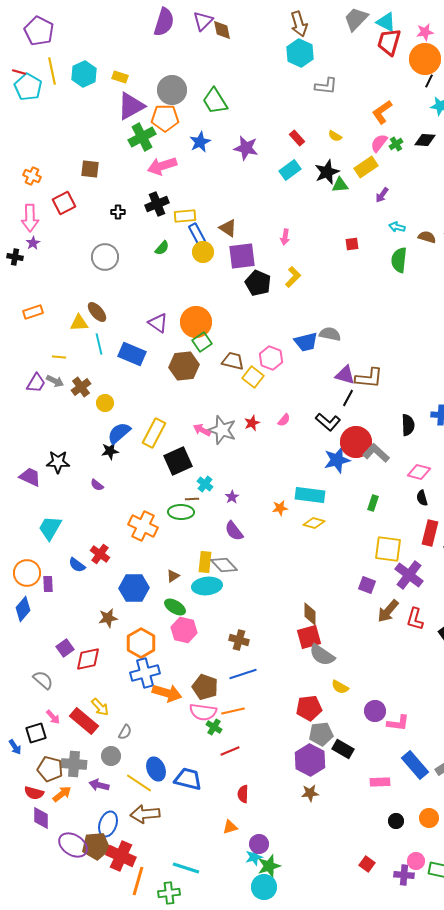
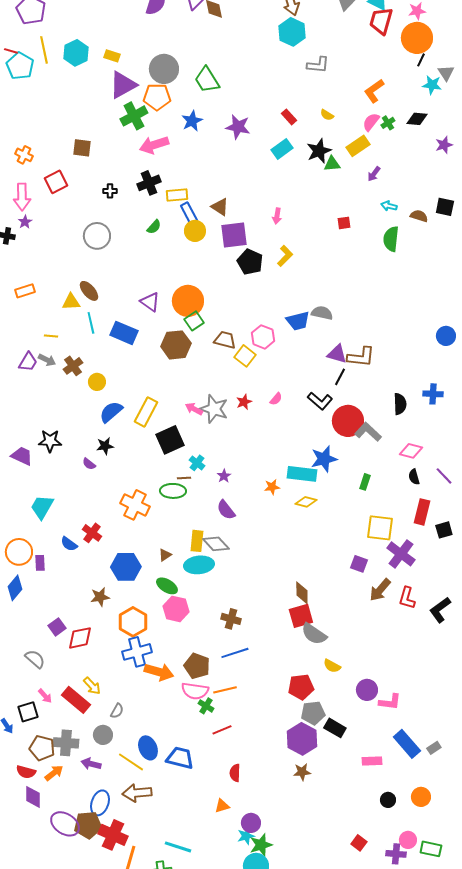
black star: (110, 451) -> (105, 446), moved
blue star: (337, 460) -> (324, 459), moved

